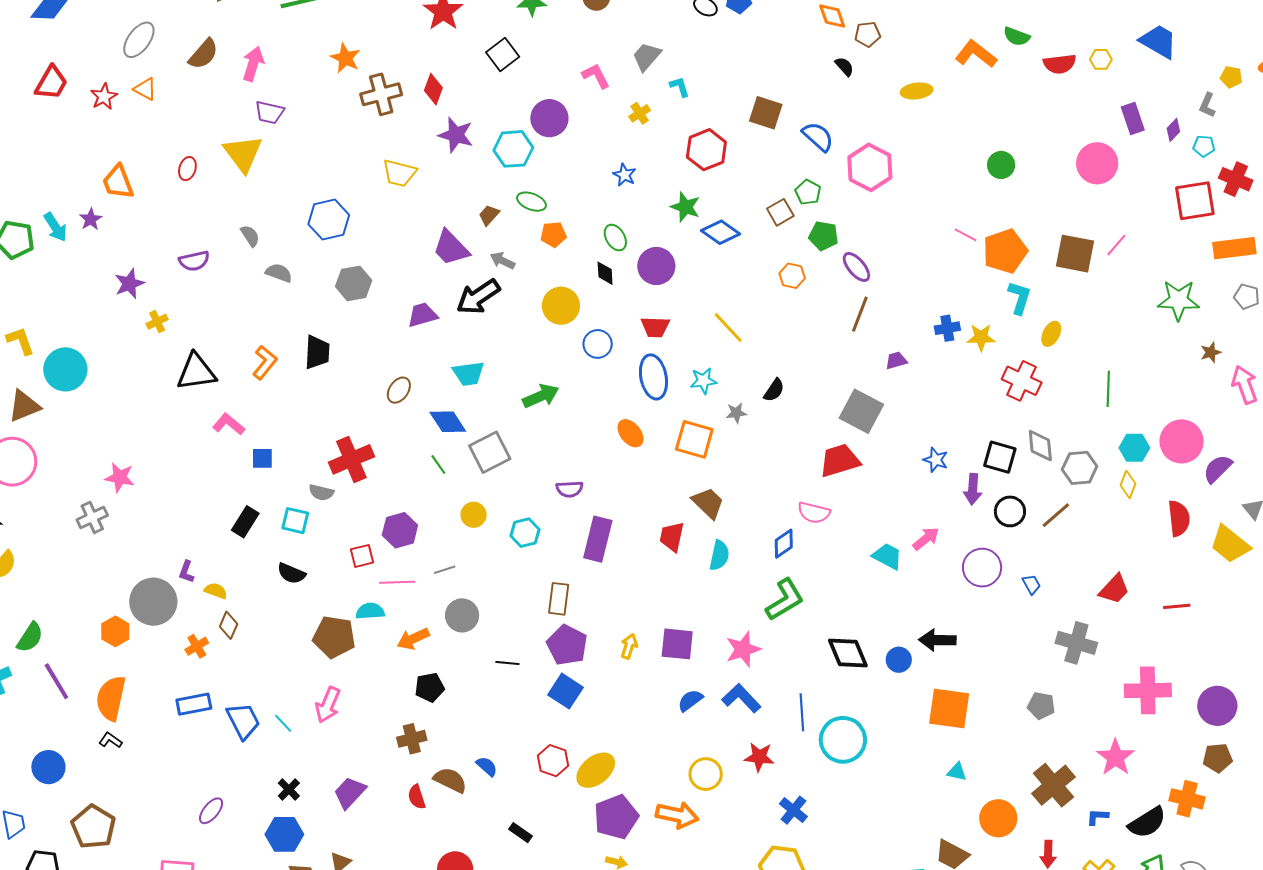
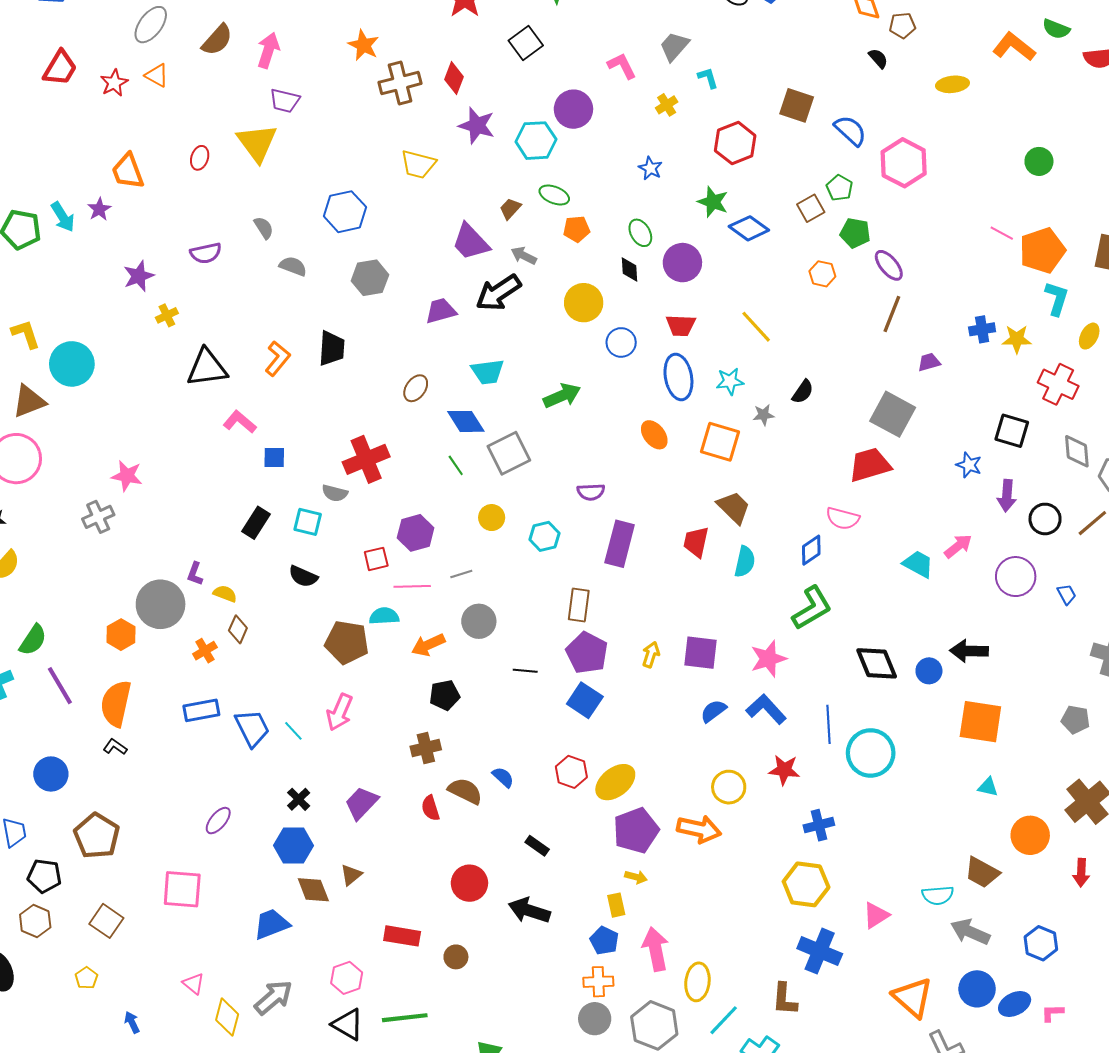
black square: (1000, 457) -> (1012, 431), moved
blue cross: (793, 810) -> (819, 825), turned 36

